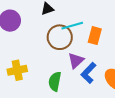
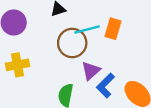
orange rectangle: (95, 36) -> (113, 29), moved
yellow cross: (17, 70) -> (17, 65), moved

